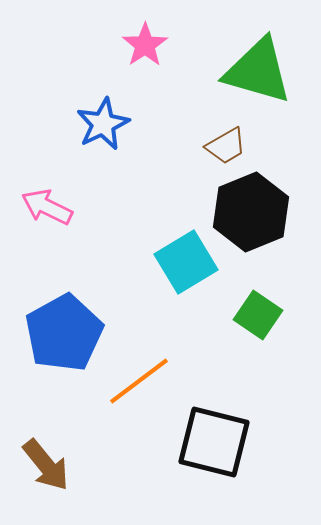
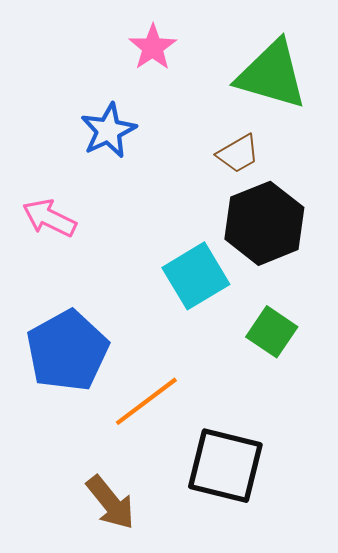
brown arrow: (46, 465) -> (111, 503), moved

